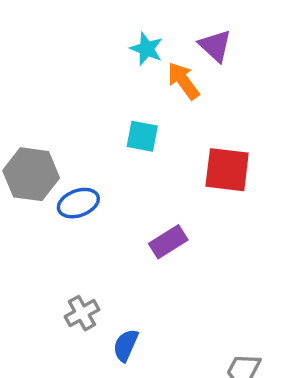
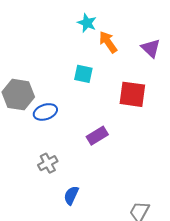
purple triangle: (215, 46) -> (151, 48), moved
gray cross: (82, 313) -> (48, 163), moved

